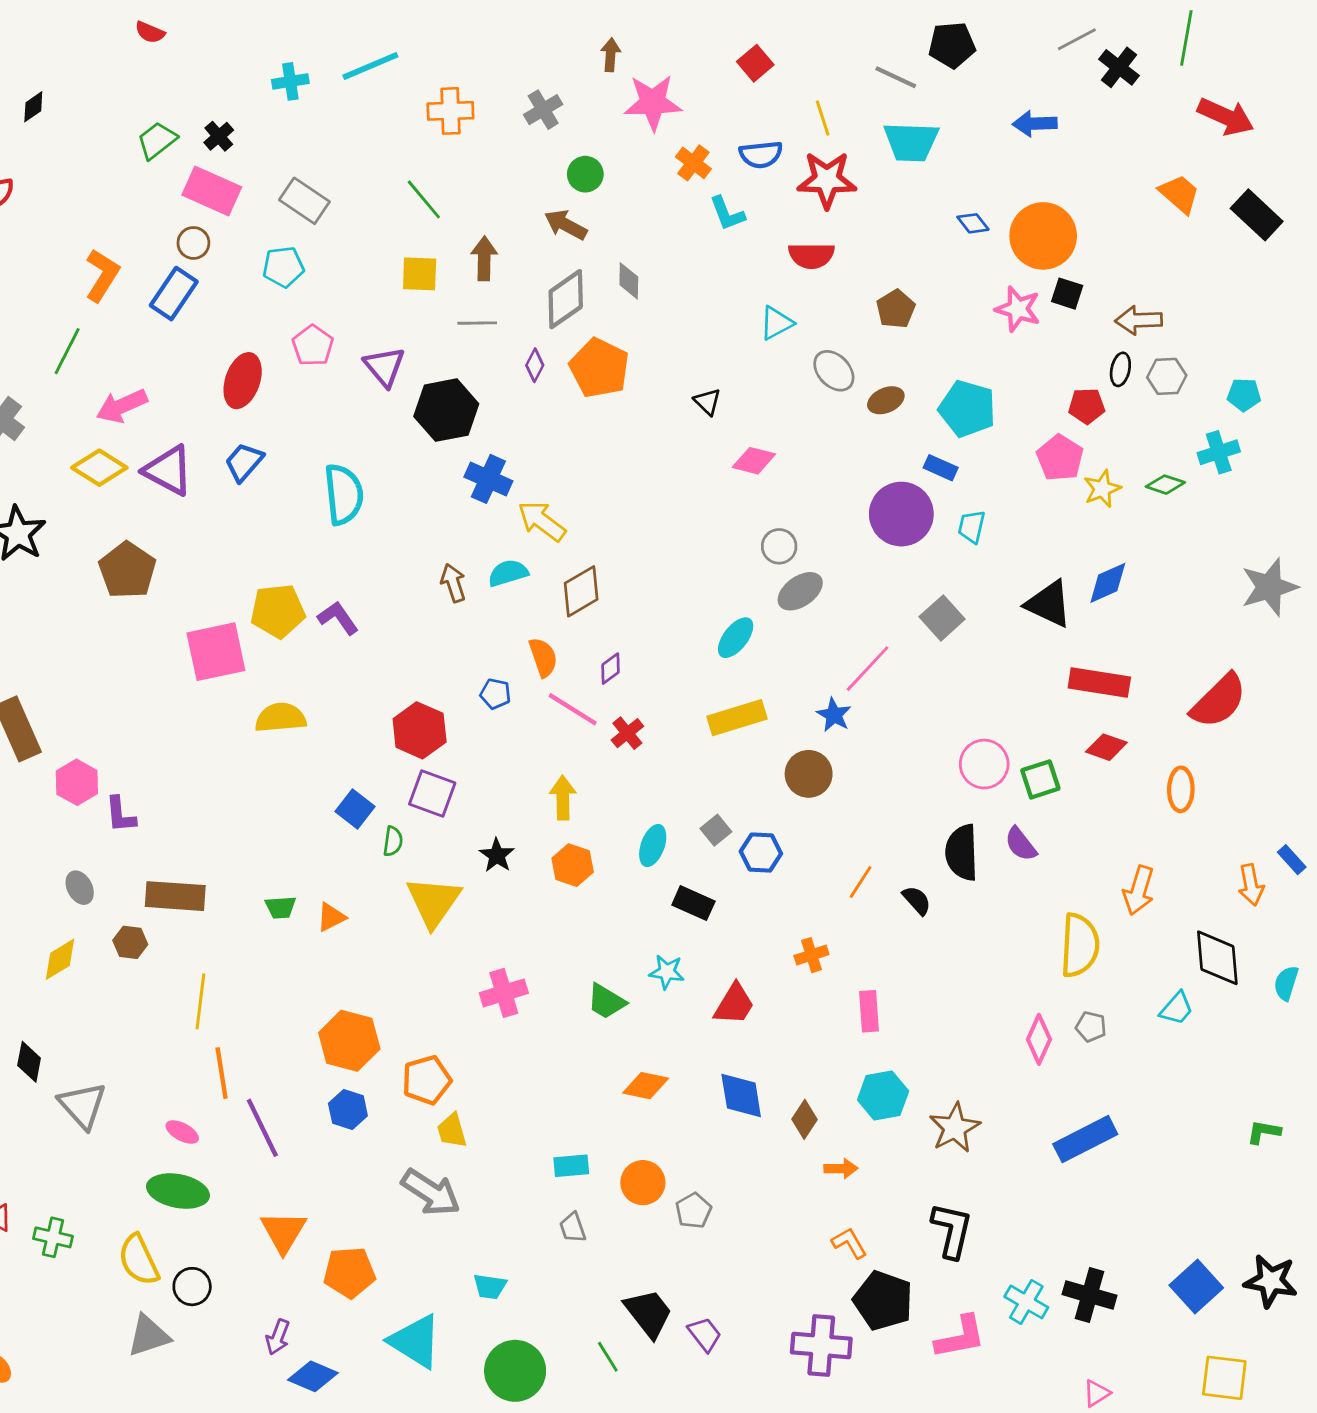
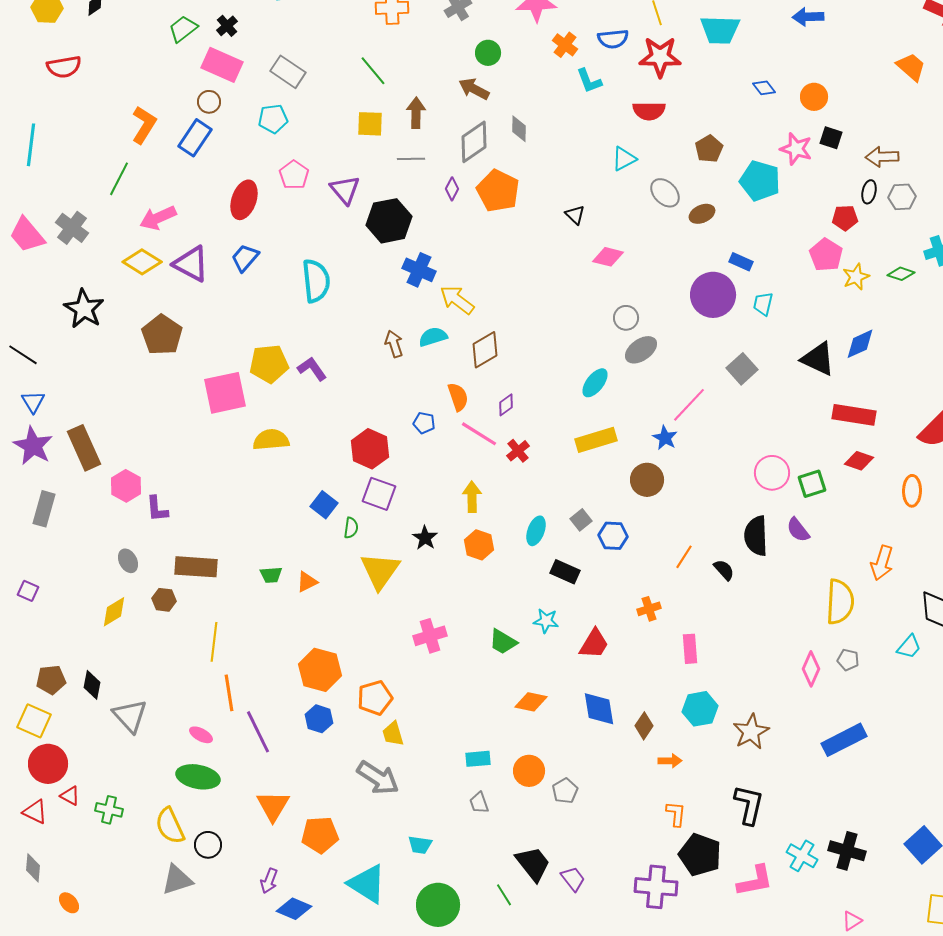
orange circle: (1043, 236) -> (814, 97), size x0.6
cyan pentagon: (967, 409) -> (760, 181), moved
orange L-shape: (849, 1243) -> (676, 814), turned 36

